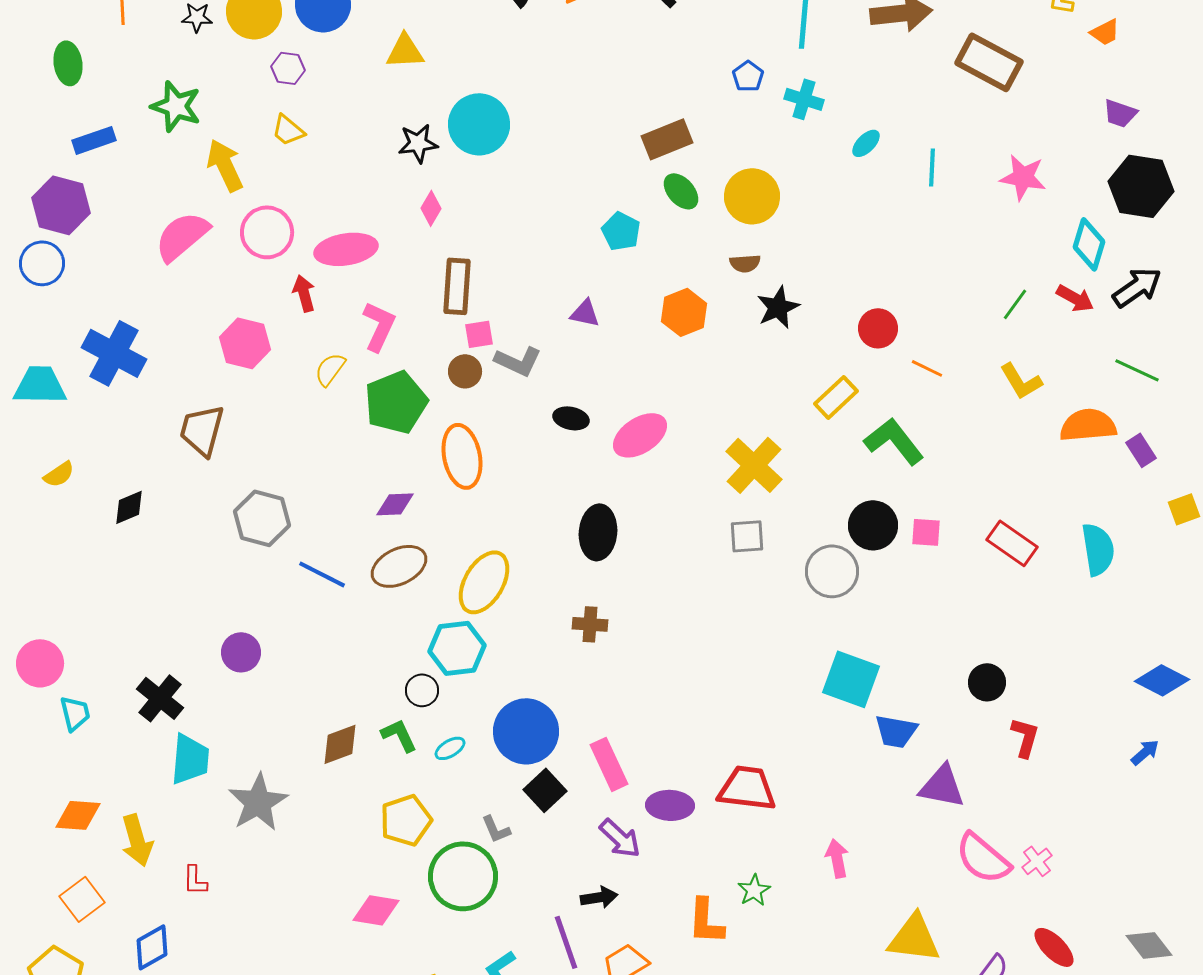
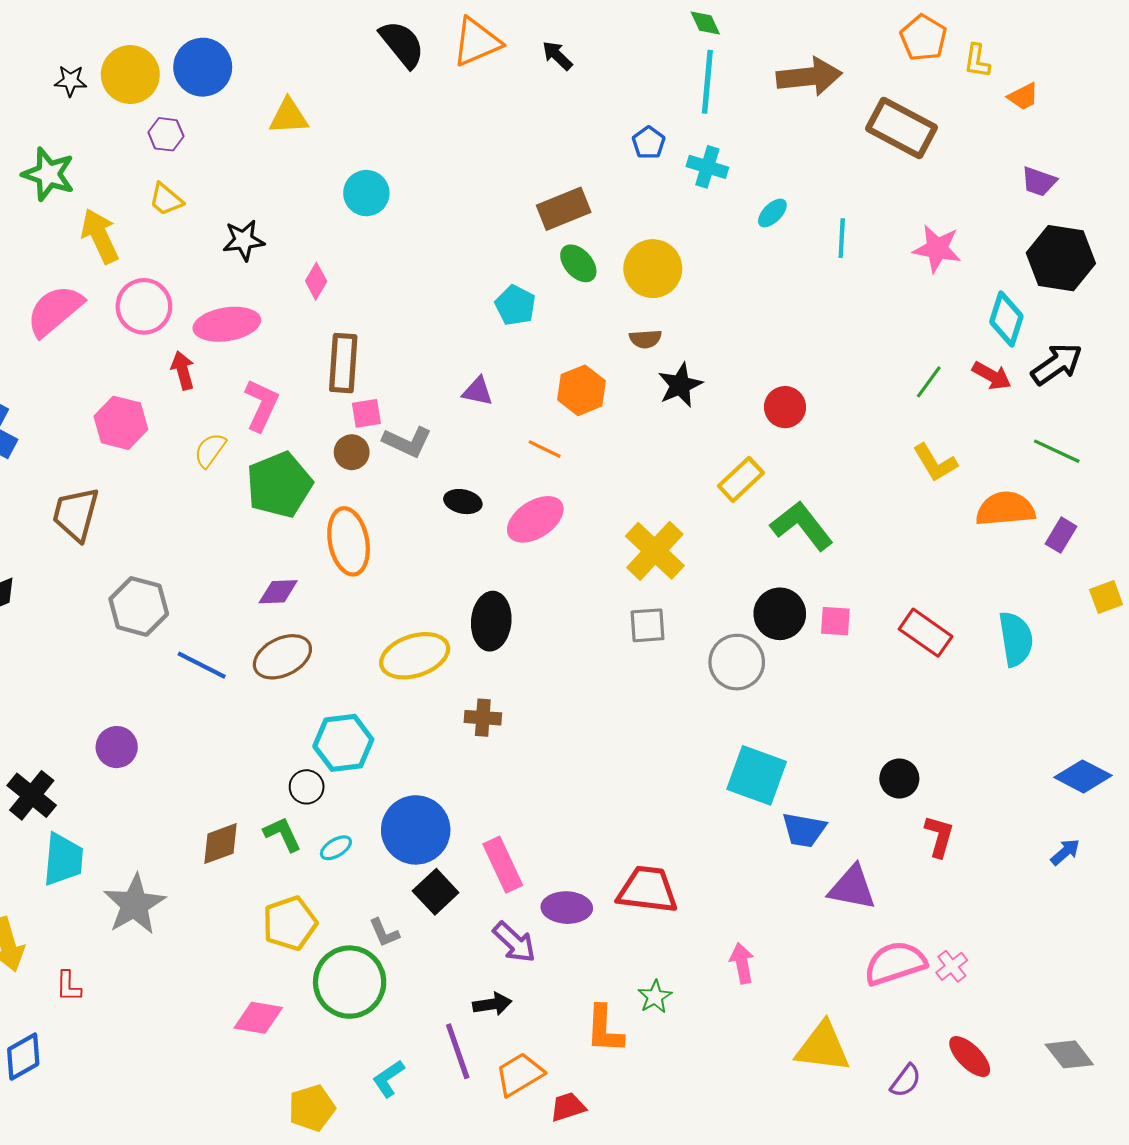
cyan circle: (479, 124) -> (366, 193), size x0.7
black star: (418, 143) -> (244, 240), moved
orange line: (927, 368) -> (545, 449), moved
purple rectangle: (1141, 450) -> (1061, 535), turned 64
yellow ellipse: (484, 582) -> (415, 656), moved, turned 42
pink semicircle: (983, 858) -> (895, 963), turned 122

